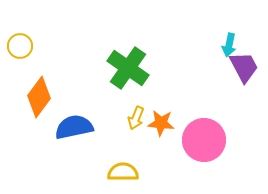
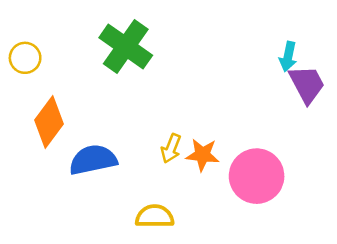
green cross: (128, 68) -> (126, 47), moved

